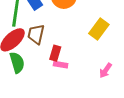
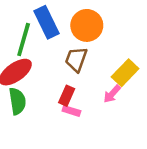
brown trapezoid: (36, 34) -> (76, 59), moved
pink arrow: (106, 71) -> (112, 94), moved

